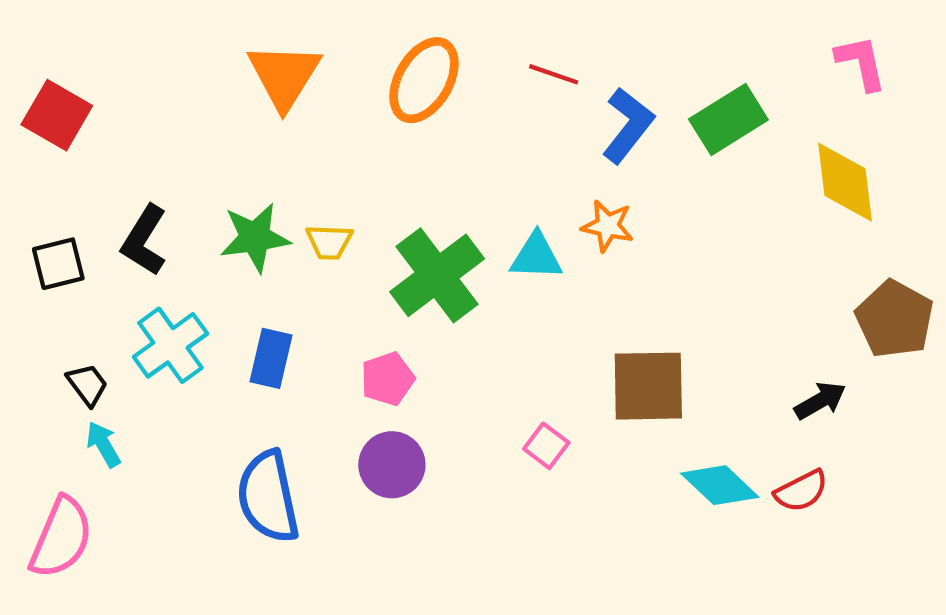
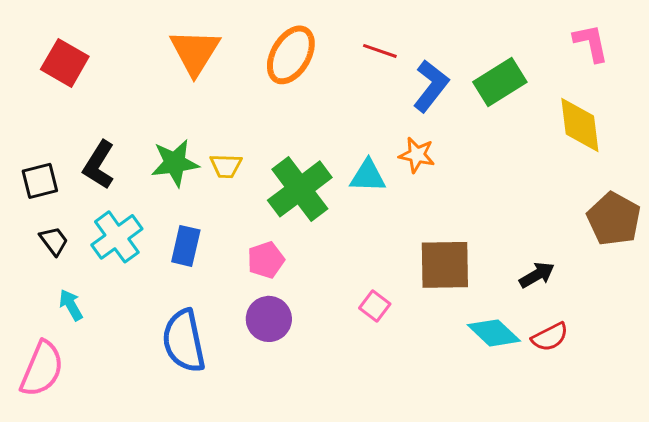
red square: (57, 115) -> (65, 63), moved
black trapezoid: (87, 385) -> (54, 241), moved
black arrow: (820, 401) -> (537, 275), moved

